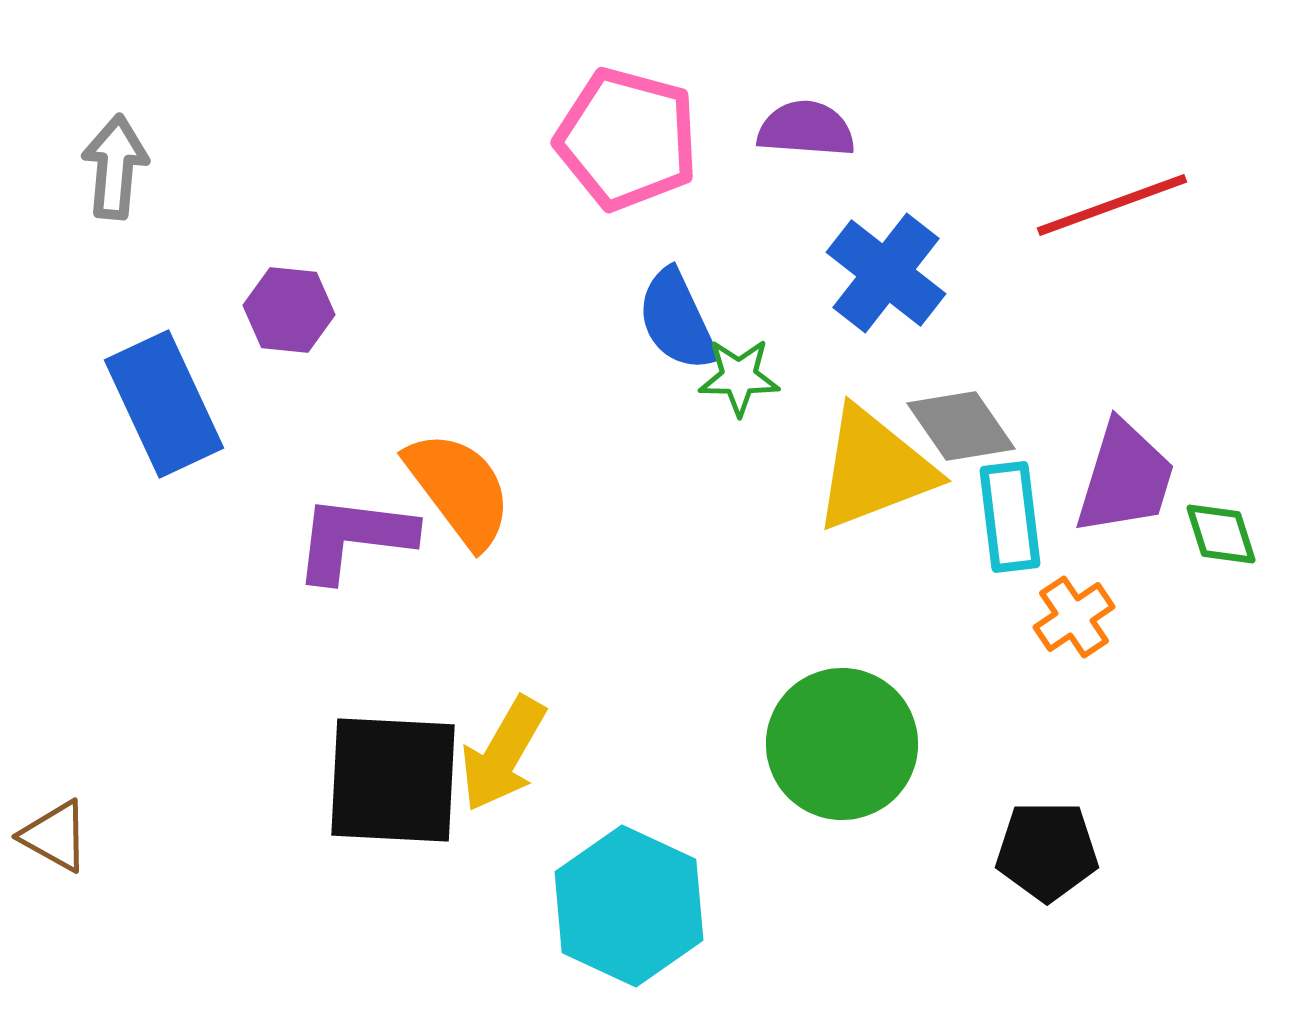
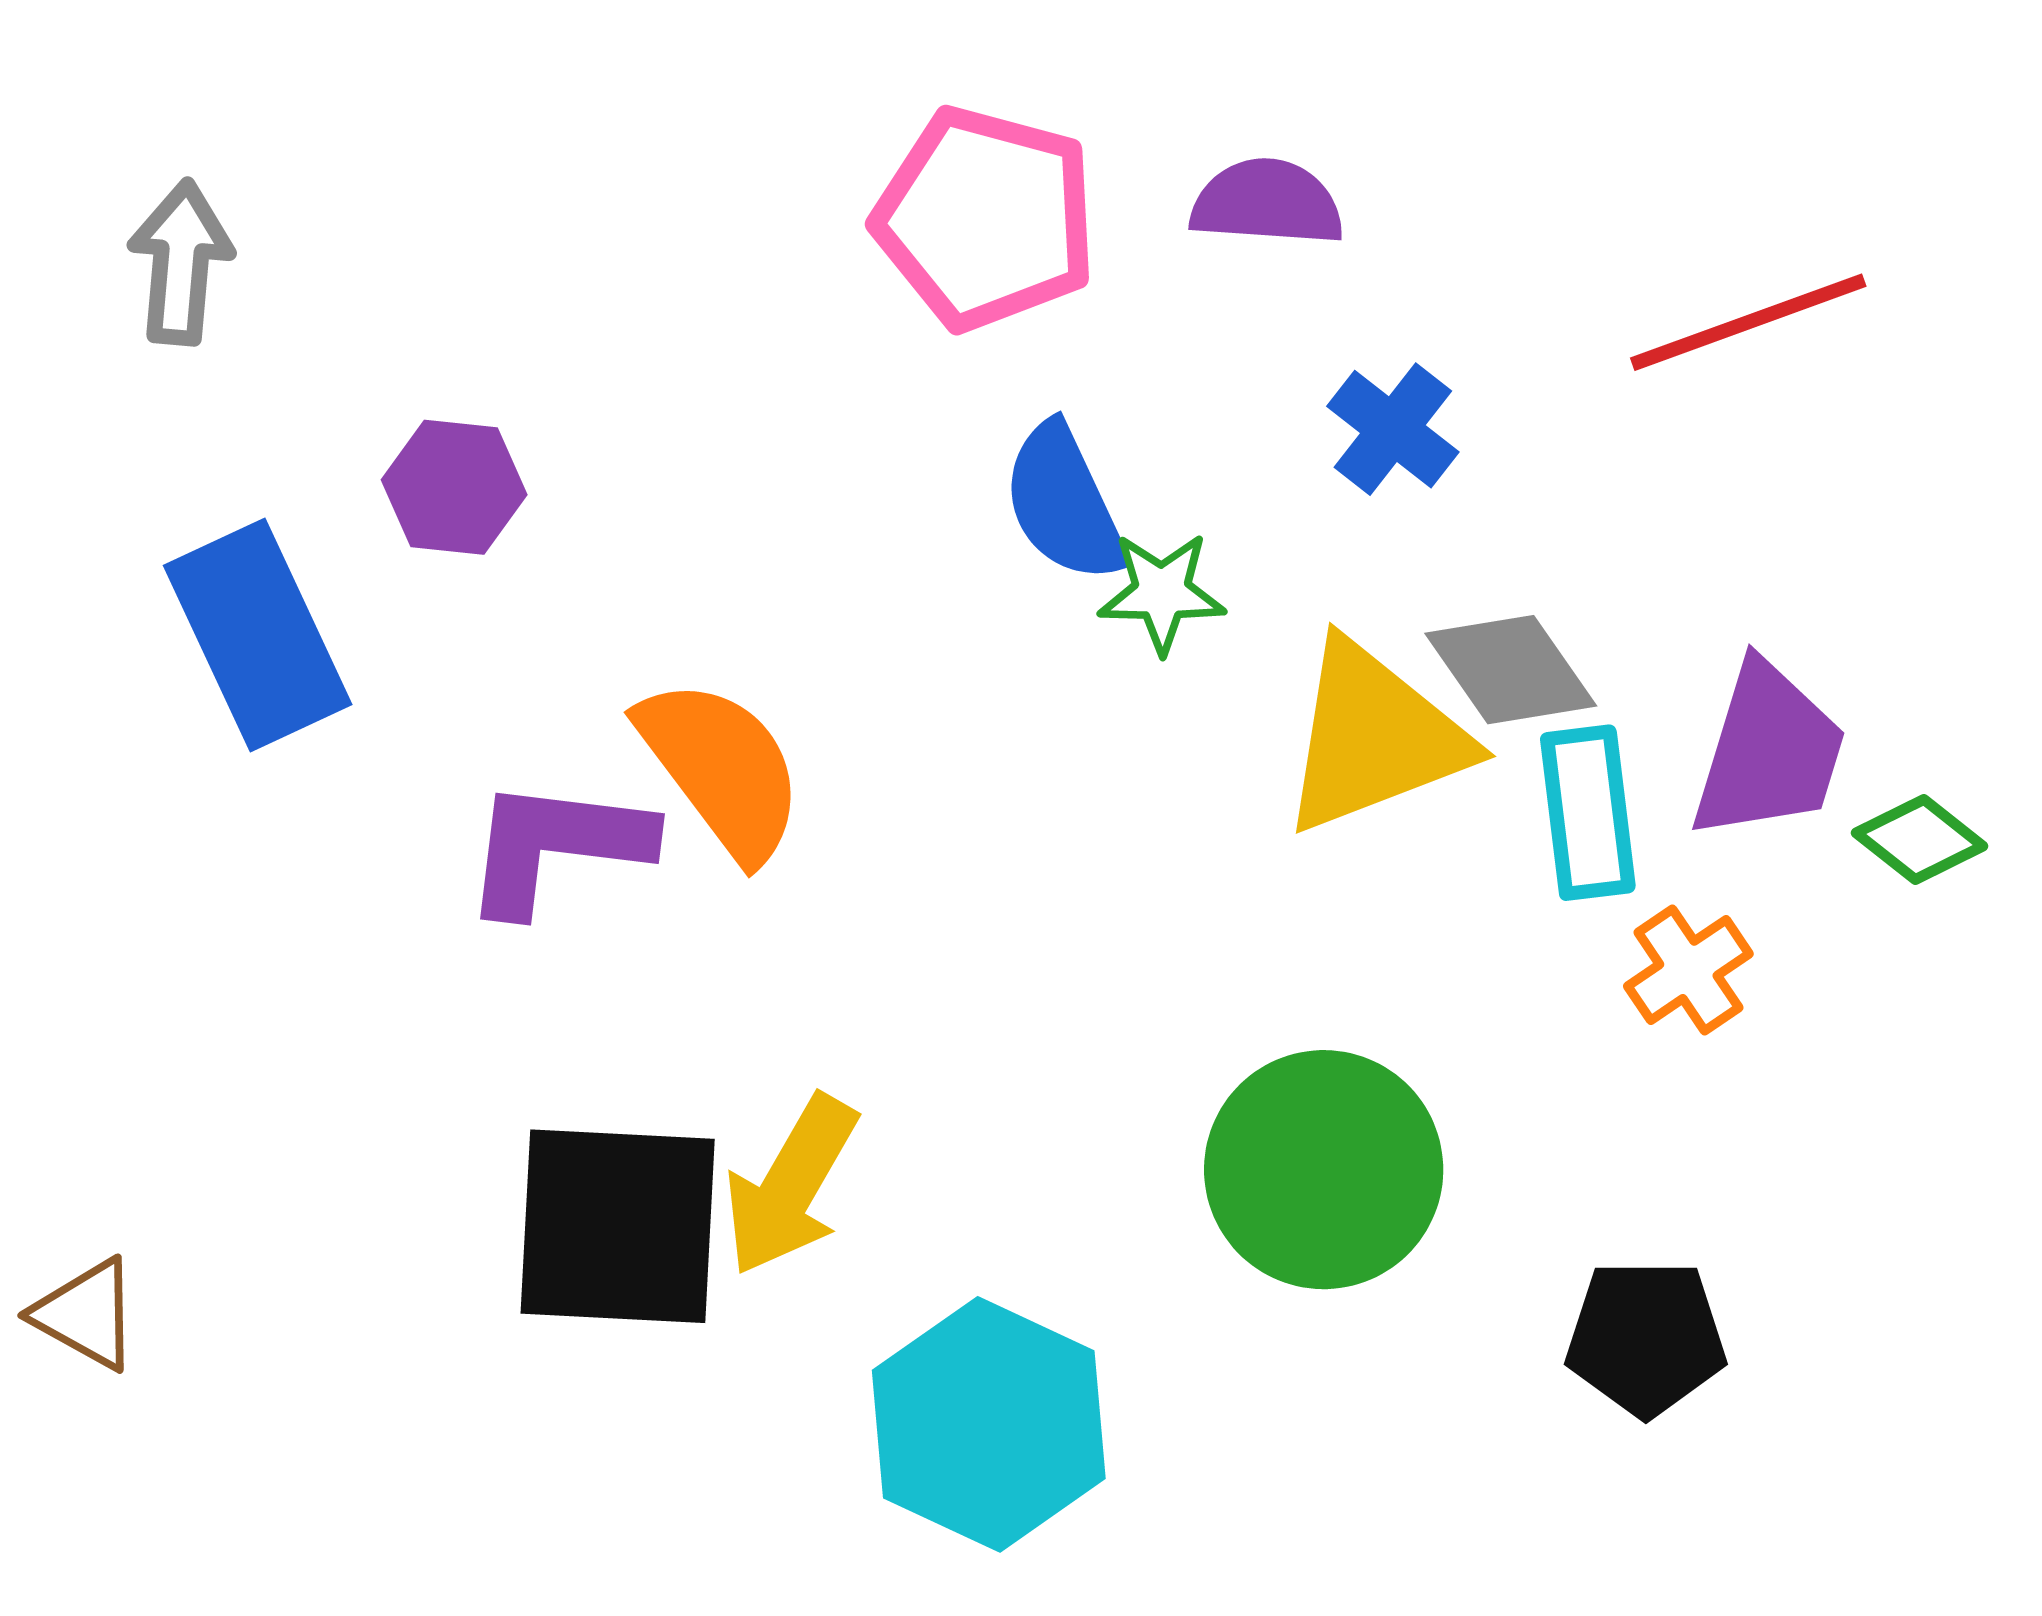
blue cross: (886, 273) -> (1393, 429), size x0.7
green diamond: (1221, 534) -> (1920, 839), turned -34

